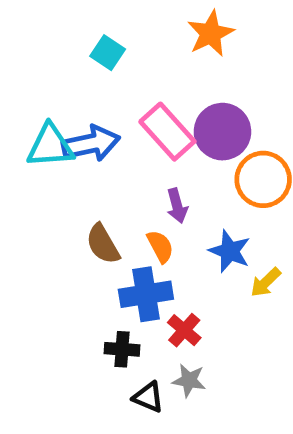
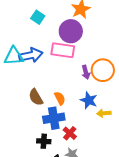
pink rectangle: (167, 132) -> (63, 50), turned -40
purple circle: (222, 132) -> (71, 31), moved
purple arrow: (177, 206) -> (86, 72), moved
yellow arrow: (266, 282) -> (104, 113), turned 40

